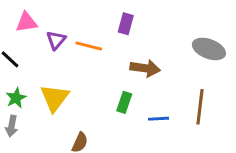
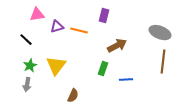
purple triangle: (56, 40) -> (57, 27), turned 32
brown arrow: (145, 68) -> (117, 46), turned -36
brown line: (200, 107) -> (163, 62), moved

